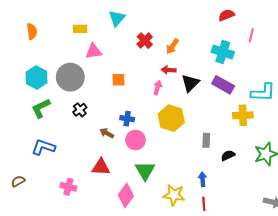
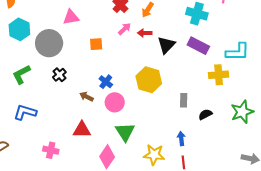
cyan hexagon: (36, 78) -> (19, 29), moved
pink arrow: (158, 88) -> (124, 29), moved, turned 32
blue cross: (127, 119) -> (106, 82), turned 32

